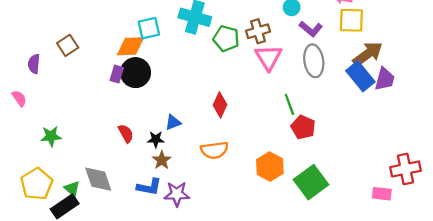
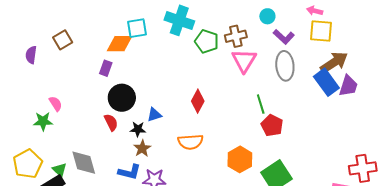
black circle: (135, 73) -> (122, 98), moved
pink semicircle: (19, 98) -> (56, 104), moved

